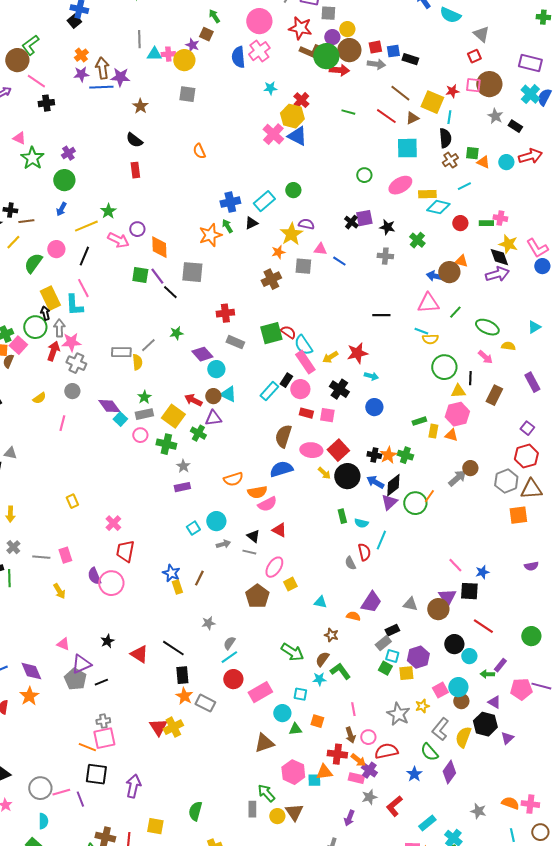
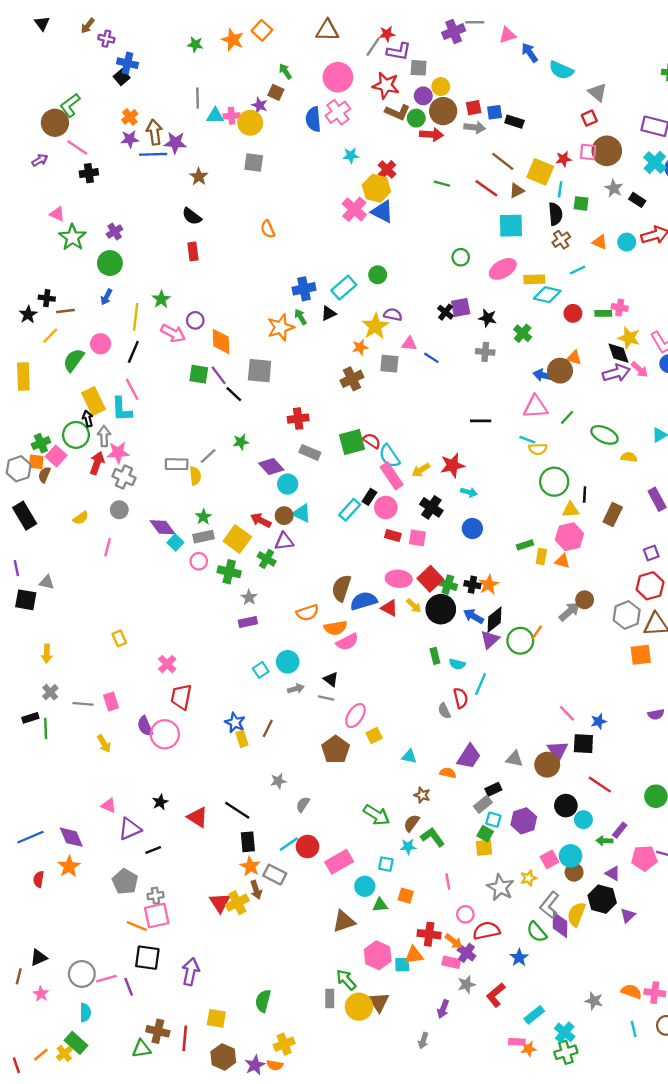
green circle: (326, 56) -> (416, 118), size x0.6
green square: (472, 153) -> (581, 203), moved
yellow line: (86, 226) -> (136, 317), turned -60
pink arrow: (485, 357) -> (640, 369), moved
purple square: (527, 428) -> (651, 553), turned 32
brown semicircle: (283, 436) -> (341, 588), moved
green cross: (405, 455) -> (448, 585), moved
red triangle: (279, 530) -> (389, 608), moved
cyan line: (229, 657) -> (289, 844), moved
yellow square: (406, 673) -> (484, 848), moved
gray pentagon: (75, 679) -> (125, 882), moved
brown arrow: (350, 735) -> (256, 890), moved
purple diamond: (449, 772) -> (560, 925), moved, turned -35
yellow circle: (277, 816) -> (359, 1007), size x1.5

